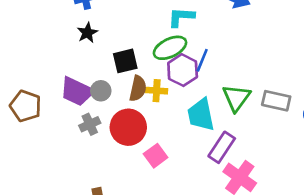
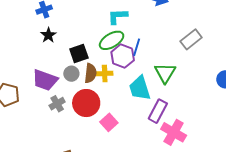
gray circle: (101, 91) -> (71, 74), moved
gray rectangle: (276, 101) -> (191, 39), moved, turned -45

